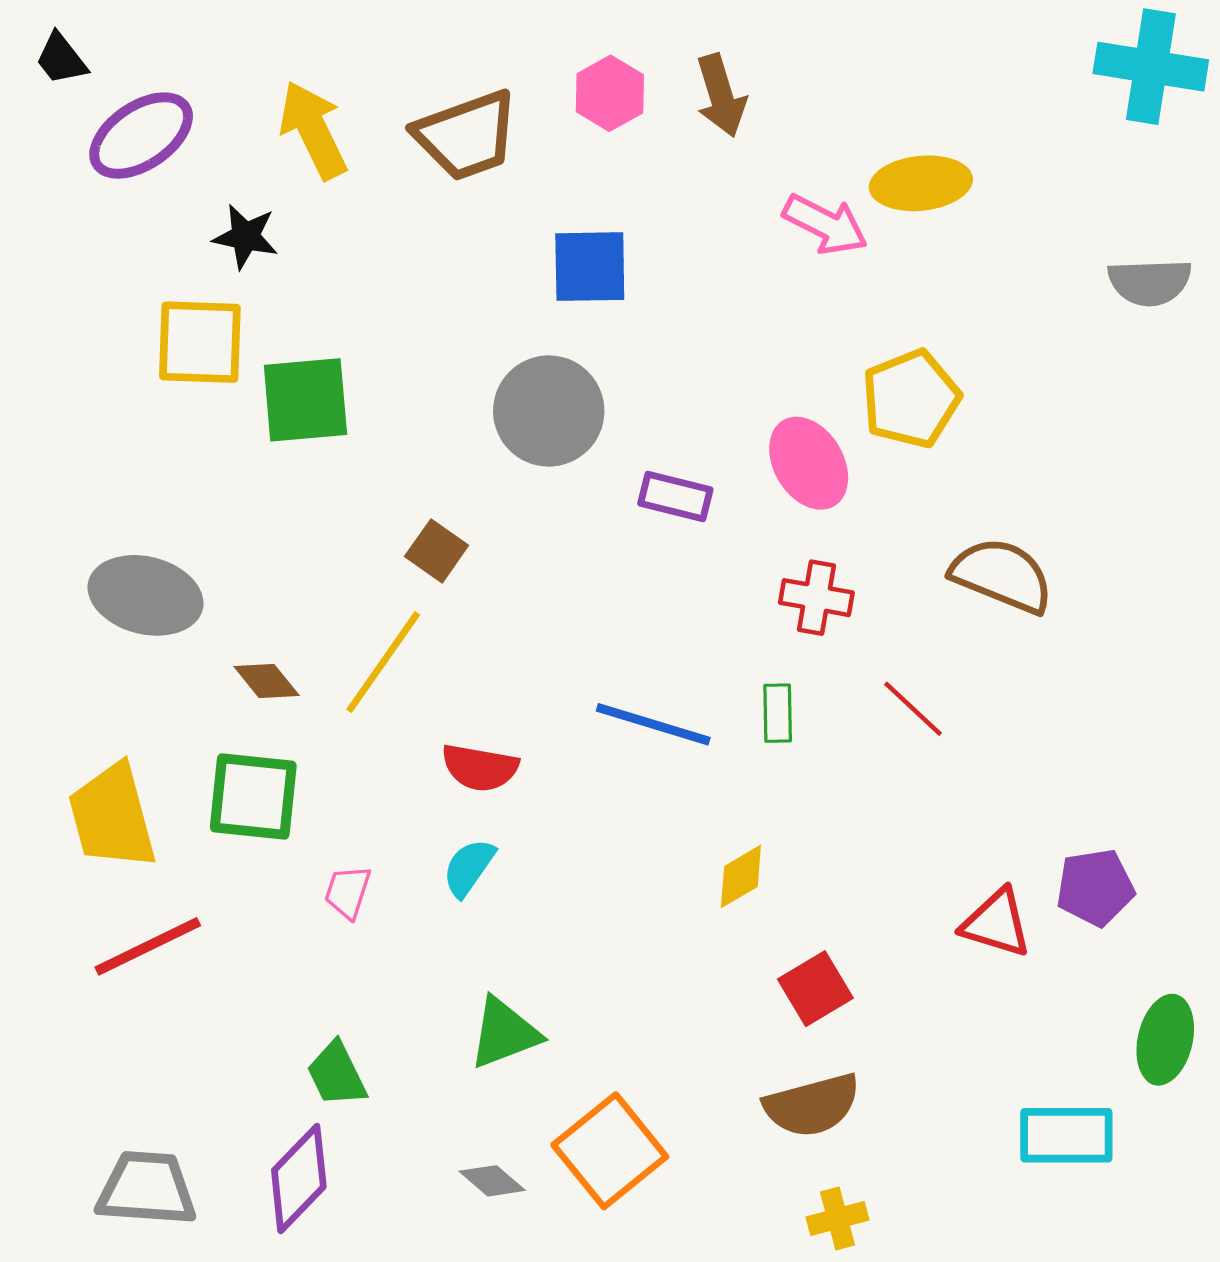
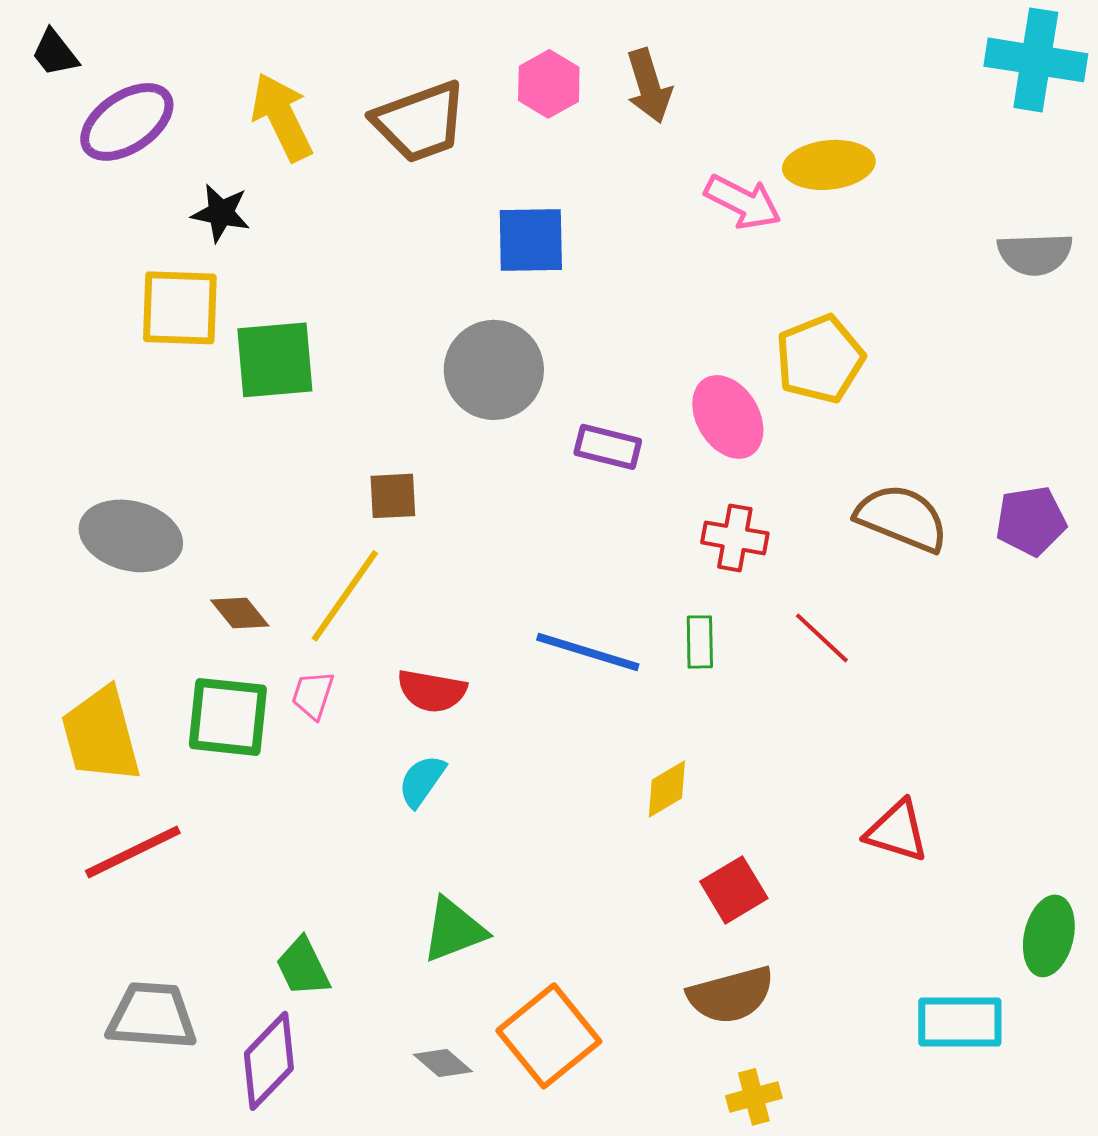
brown square: (437, 551) -> (393, 496), turned -38
purple pentagon: (1095, 888) -> (1031, 521), moved
pink trapezoid: (348, 892) -> (313, 695), moved
gray trapezoid: (147, 1189) -> (152, 1016), moved

